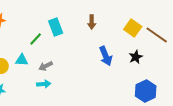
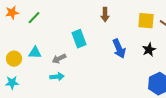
cyan rectangle: (56, 27) -> (79, 39), moved
yellow square: (133, 28) -> (146, 21), turned -30
green line: (36, 39) -> (34, 18), moved

